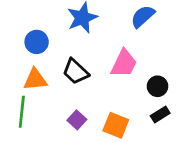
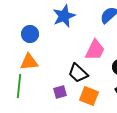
black trapezoid: (76, 71) -> (78, 73), moved
purple square: (77, 120) -> (60, 92), turned 32

